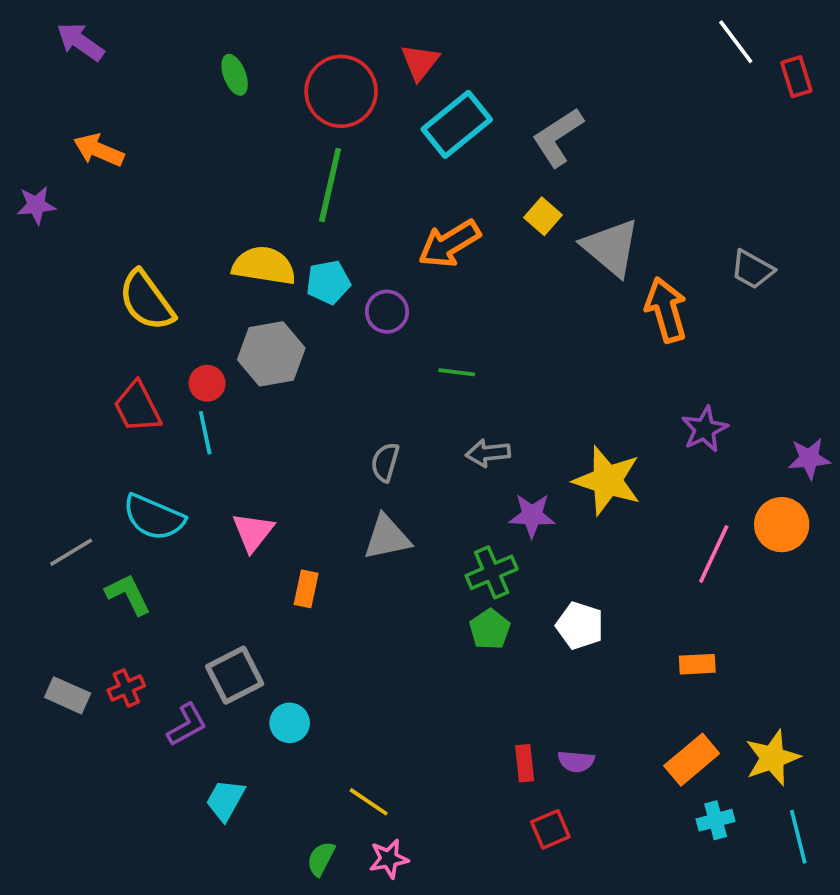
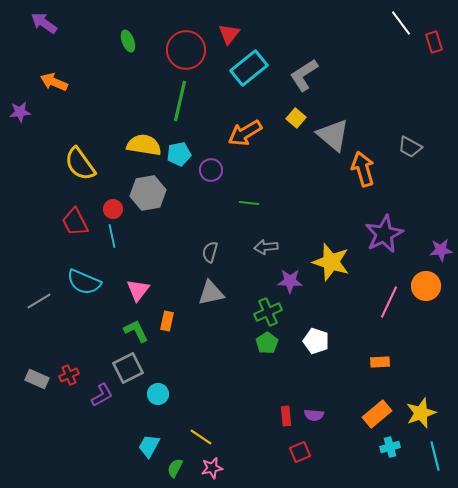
purple star: (705, 429) -> (384, 234), size x1.5
green L-shape: (128, 594) -> (136, 331), moved
cyan trapezoid: (225, 800) -> (149, 446), moved

